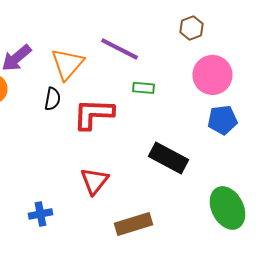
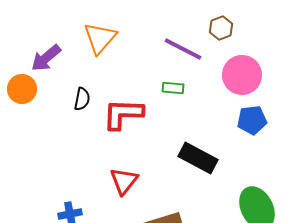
purple line: (119, 49) -> (183, 49), moved
orange triangle: (67, 64) -> (100, 38), moved

